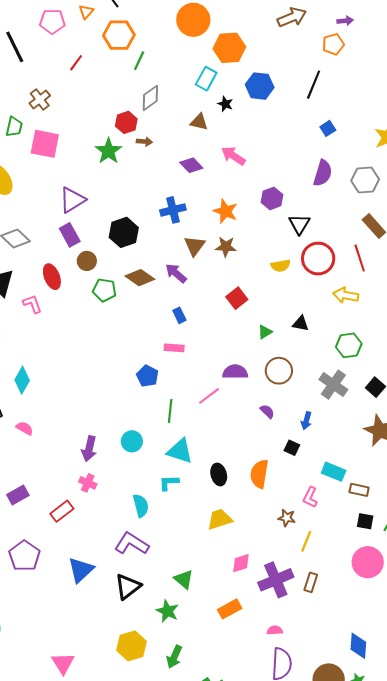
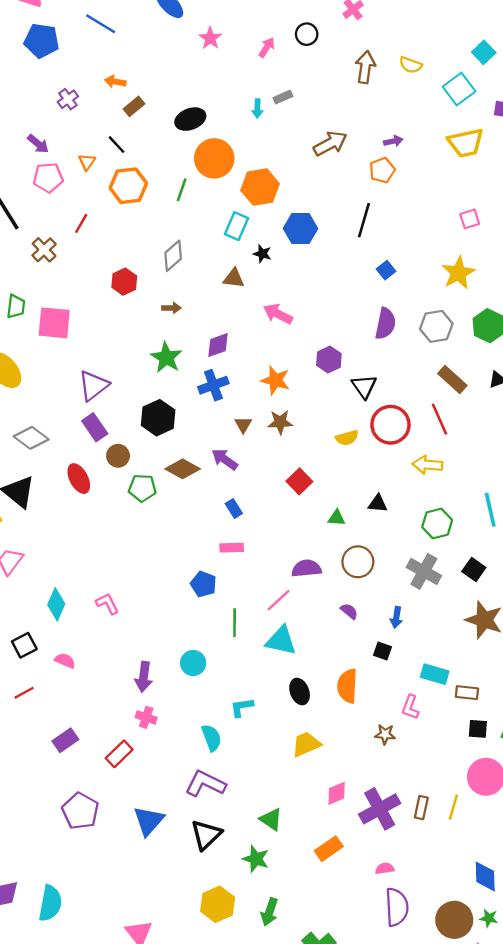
green line: (139, 61) -> (182, 190), moved
brown cross: (40, 99) -> (44, 250), moved
red hexagon: (126, 122) -> (124, 282), moved
green star: (108, 151) -> (166, 358), moved
purple diamond: (191, 165) -> (218, 345), moved, turned -60
brown triangle: (195, 246) -> (243, 425), size x0.7
pink L-shape: (32, 304) -> (107, 604), moved
green triangle: (265, 332) -> (337, 518), turned 42
cyan triangle: (180, 451) -> (281, 641), moved
yellow line: (306, 541) -> (453, 807), moved

